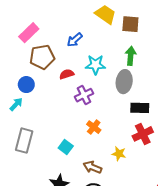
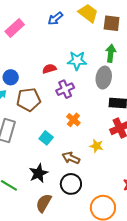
blue arrow: (75, 40) -> (55, 18), moved
brown pentagon: (42, 57) -> (29, 100), moved

